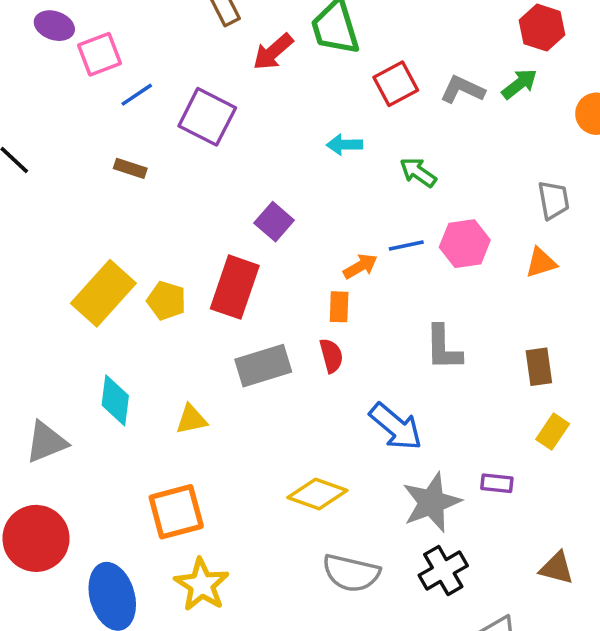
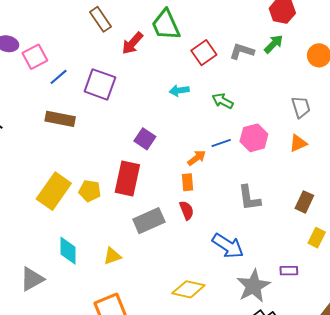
brown rectangle: (130, 168) -> (60, 119), size x1.6
brown rectangle: (539, 367) -> (304, 202), turned 40

